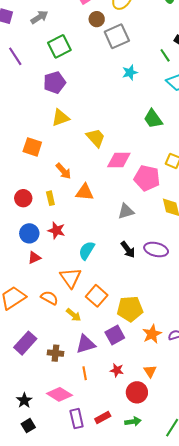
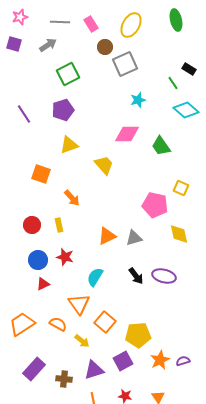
purple line: (15, 56) -> (24, 114), moved
pink diamond: (119, 160) -> (127, 134), moved
orange triangle: (85, 192) -> (107, 236), moved, turned -30

